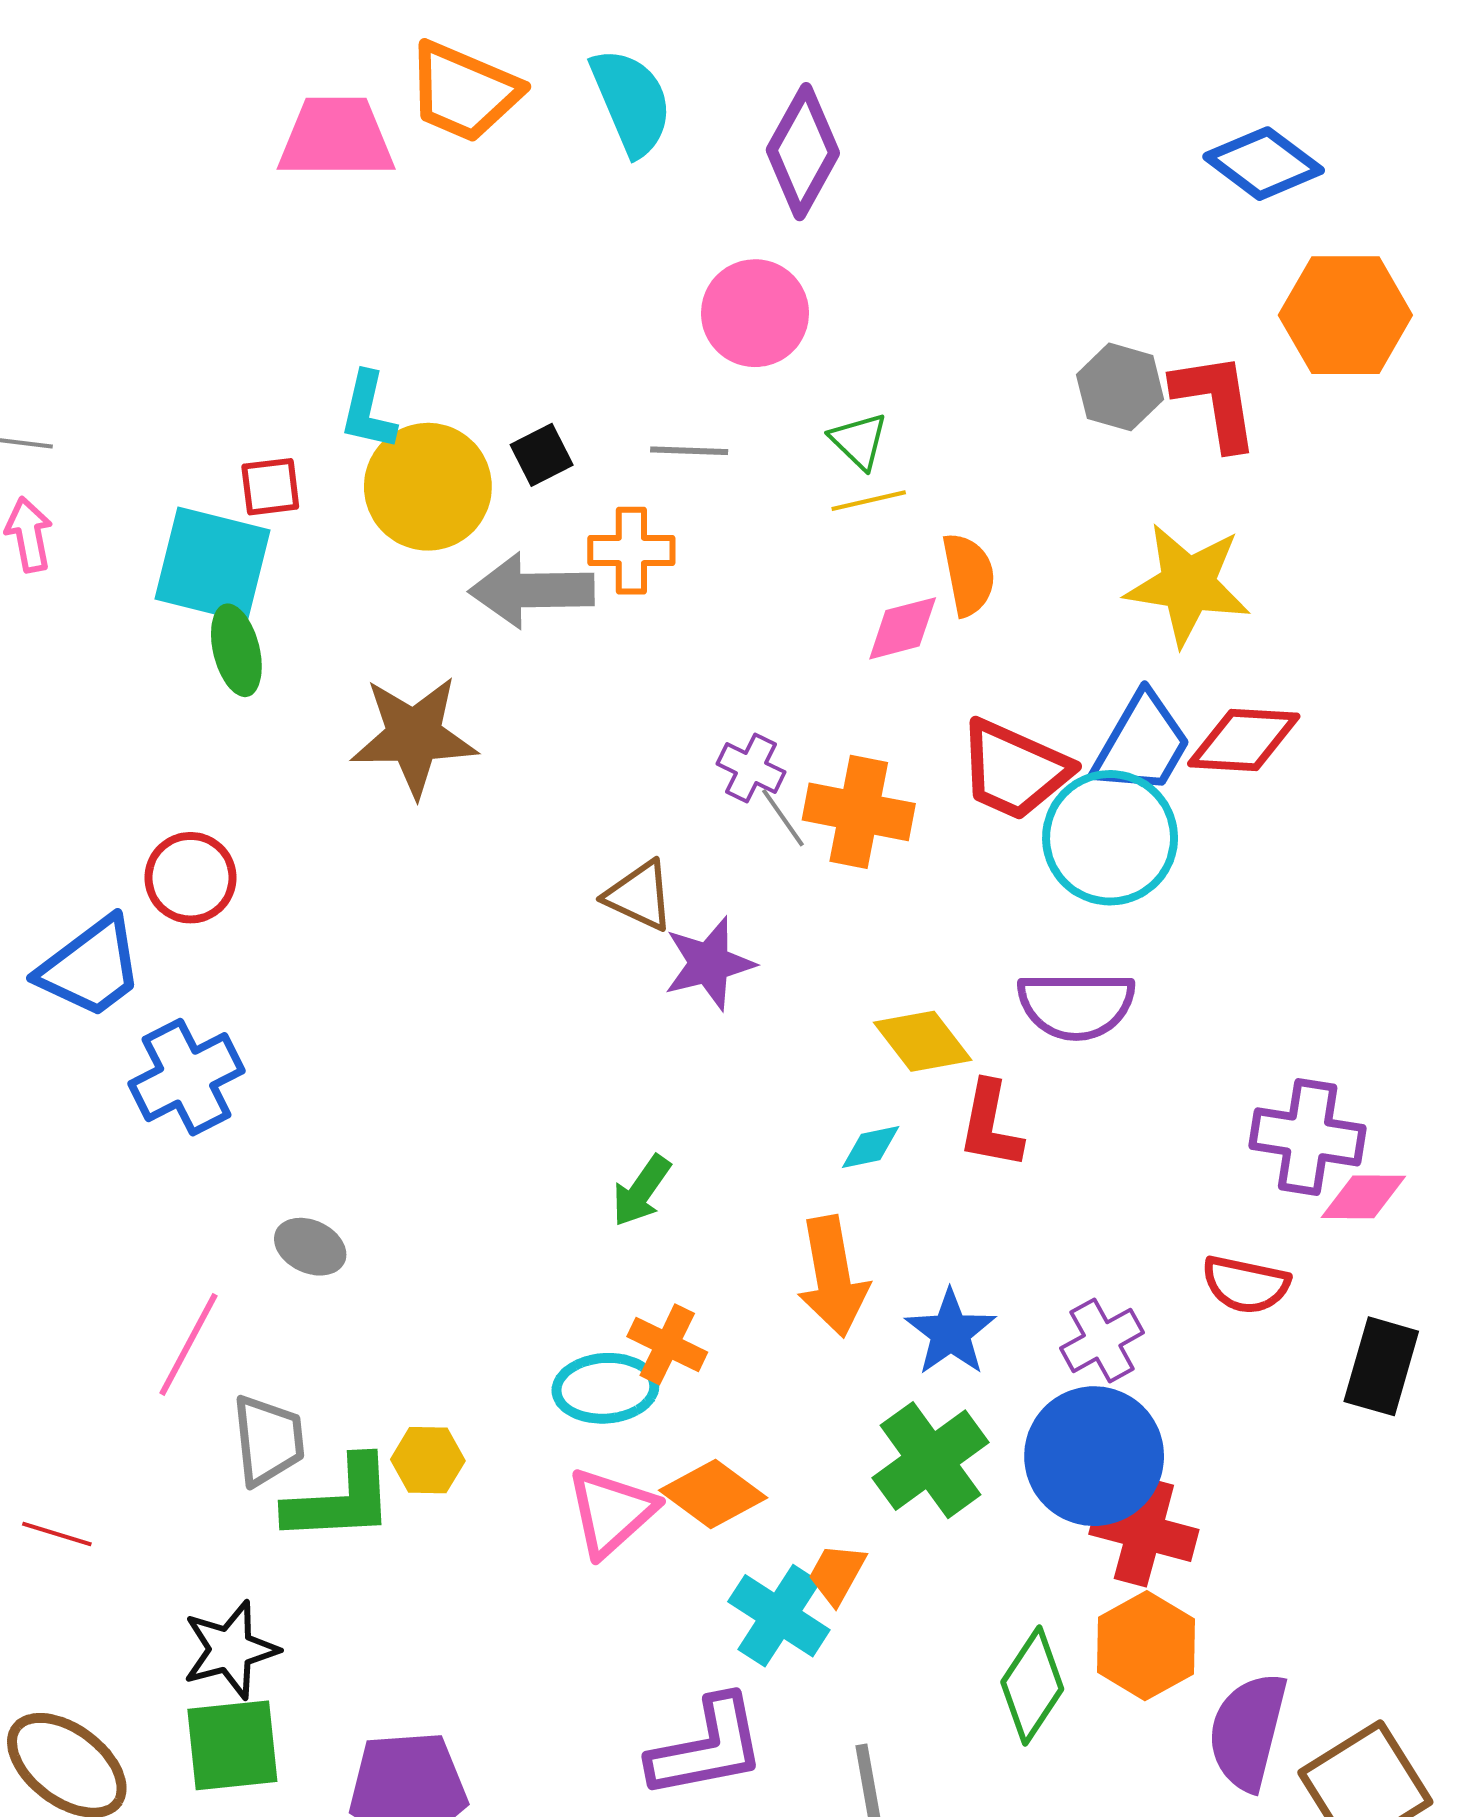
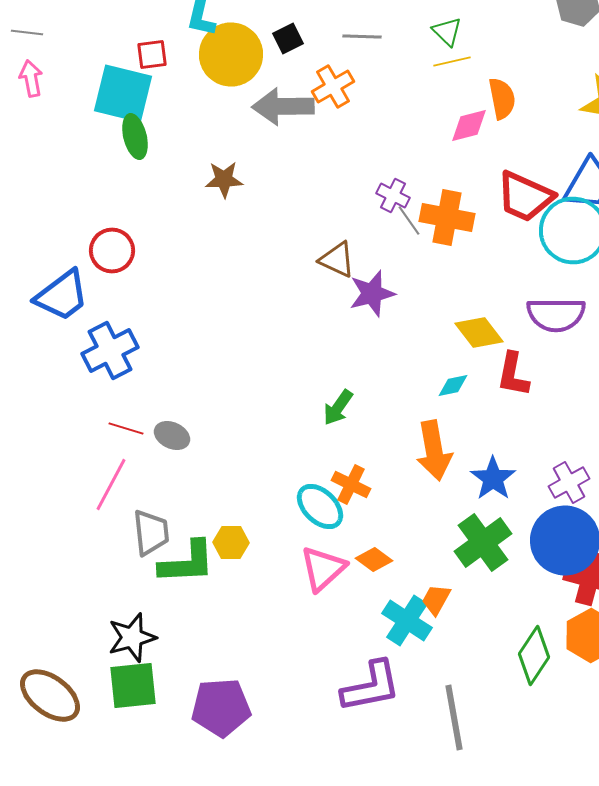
orange cross: (631, 551) -> (333, 86), turned -30
brown star: (414, 736) -> (224, 180), size x0.6
cyan ellipse: (605, 1388) -> (320, 506), turned 48
orange diamond: (713, 1494) -> (374, 560), size x0.7
red line: (57, 1534) -> (126, 428), moved

